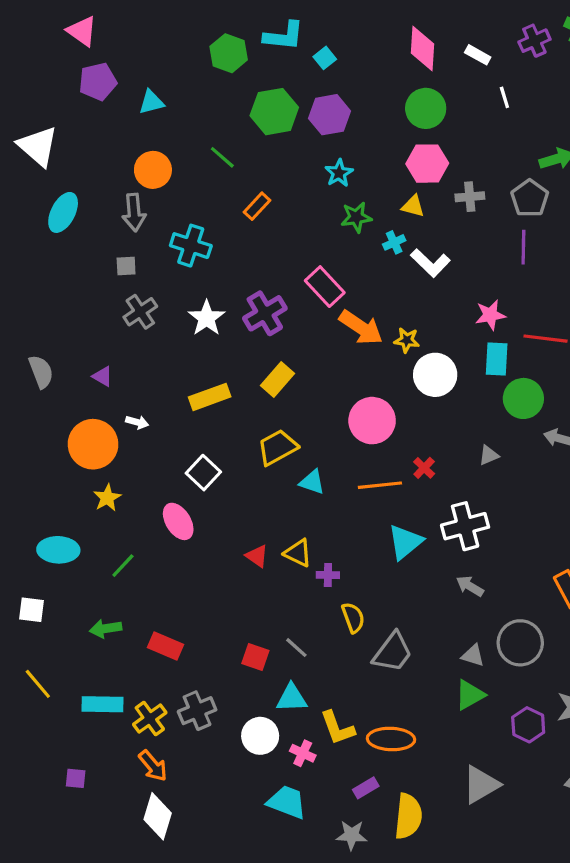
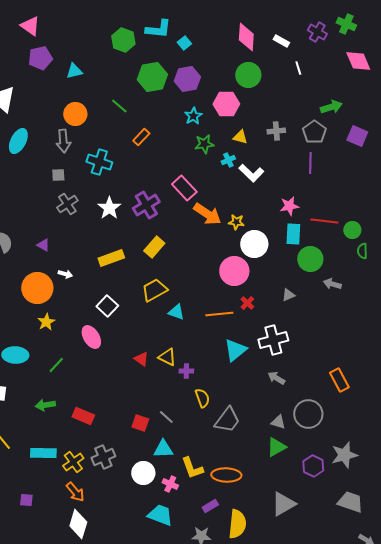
purple cross: (534, 41) -> (317, 32), turned -36
pink hexagon: (427, 164) -> (226, 104), moved
pink circle: (372, 421) -> (234, 271), moved

